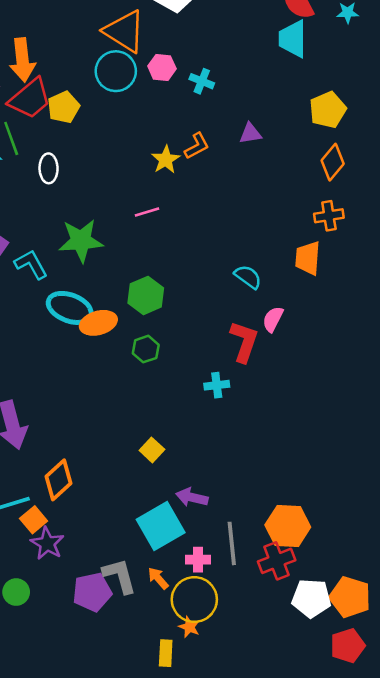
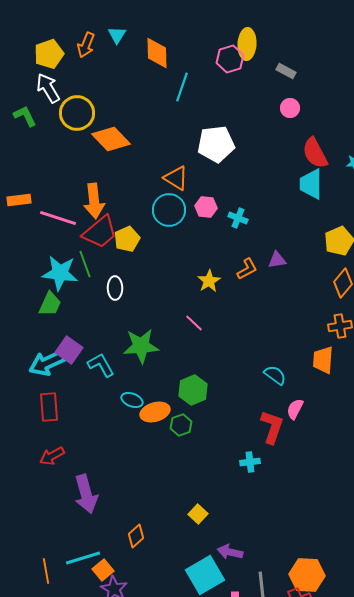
orange triangle: (125, 31) -> (176, 178), size x0.7
orange L-shape: (197, 146) -> (247, 269), moved
pink line: (147, 212) -> (194, 323), turned 60
cyan ellipse: (70, 308) -> (132, 400), size x0.6
green hexagon: (146, 349) -> (181, 425), moved
orange diamond: (58, 480) -> (136, 536), moved, size x0.7

